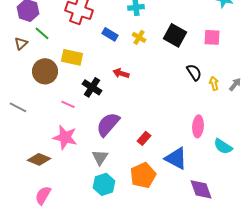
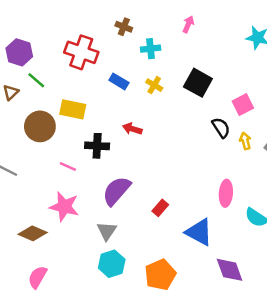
pink square: (212, 37) -> (243, 105), moved, turned -30
black cross: (92, 87) -> (97, 146), turned -30
orange pentagon: (143, 175) -> (160, 275), moved

